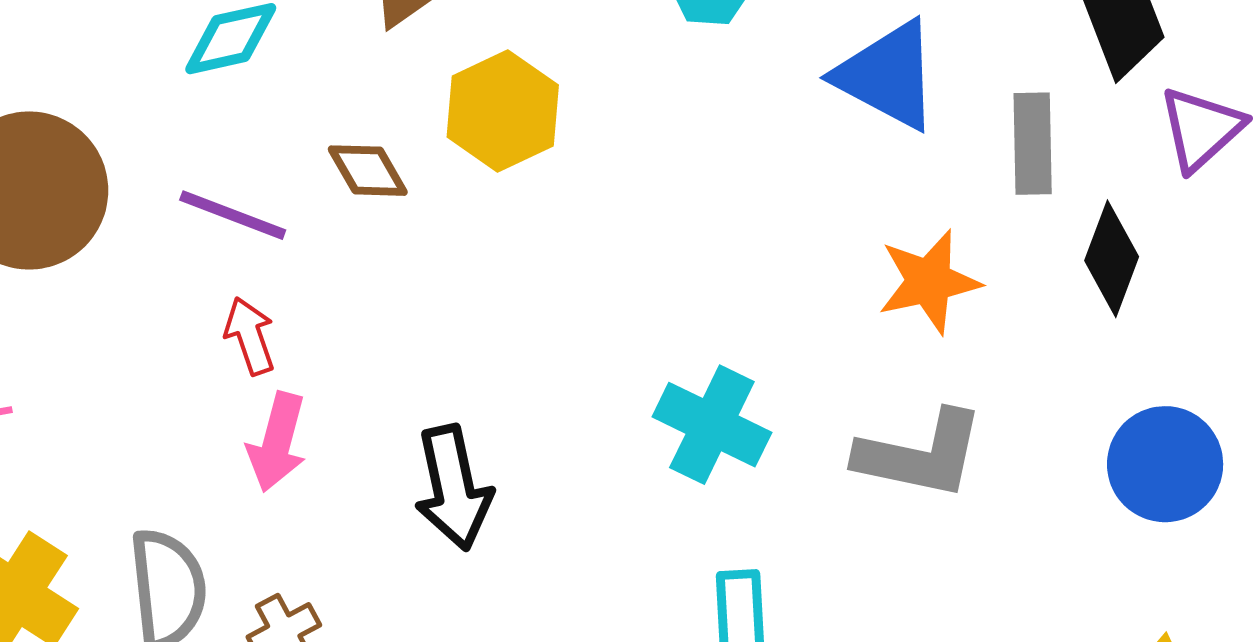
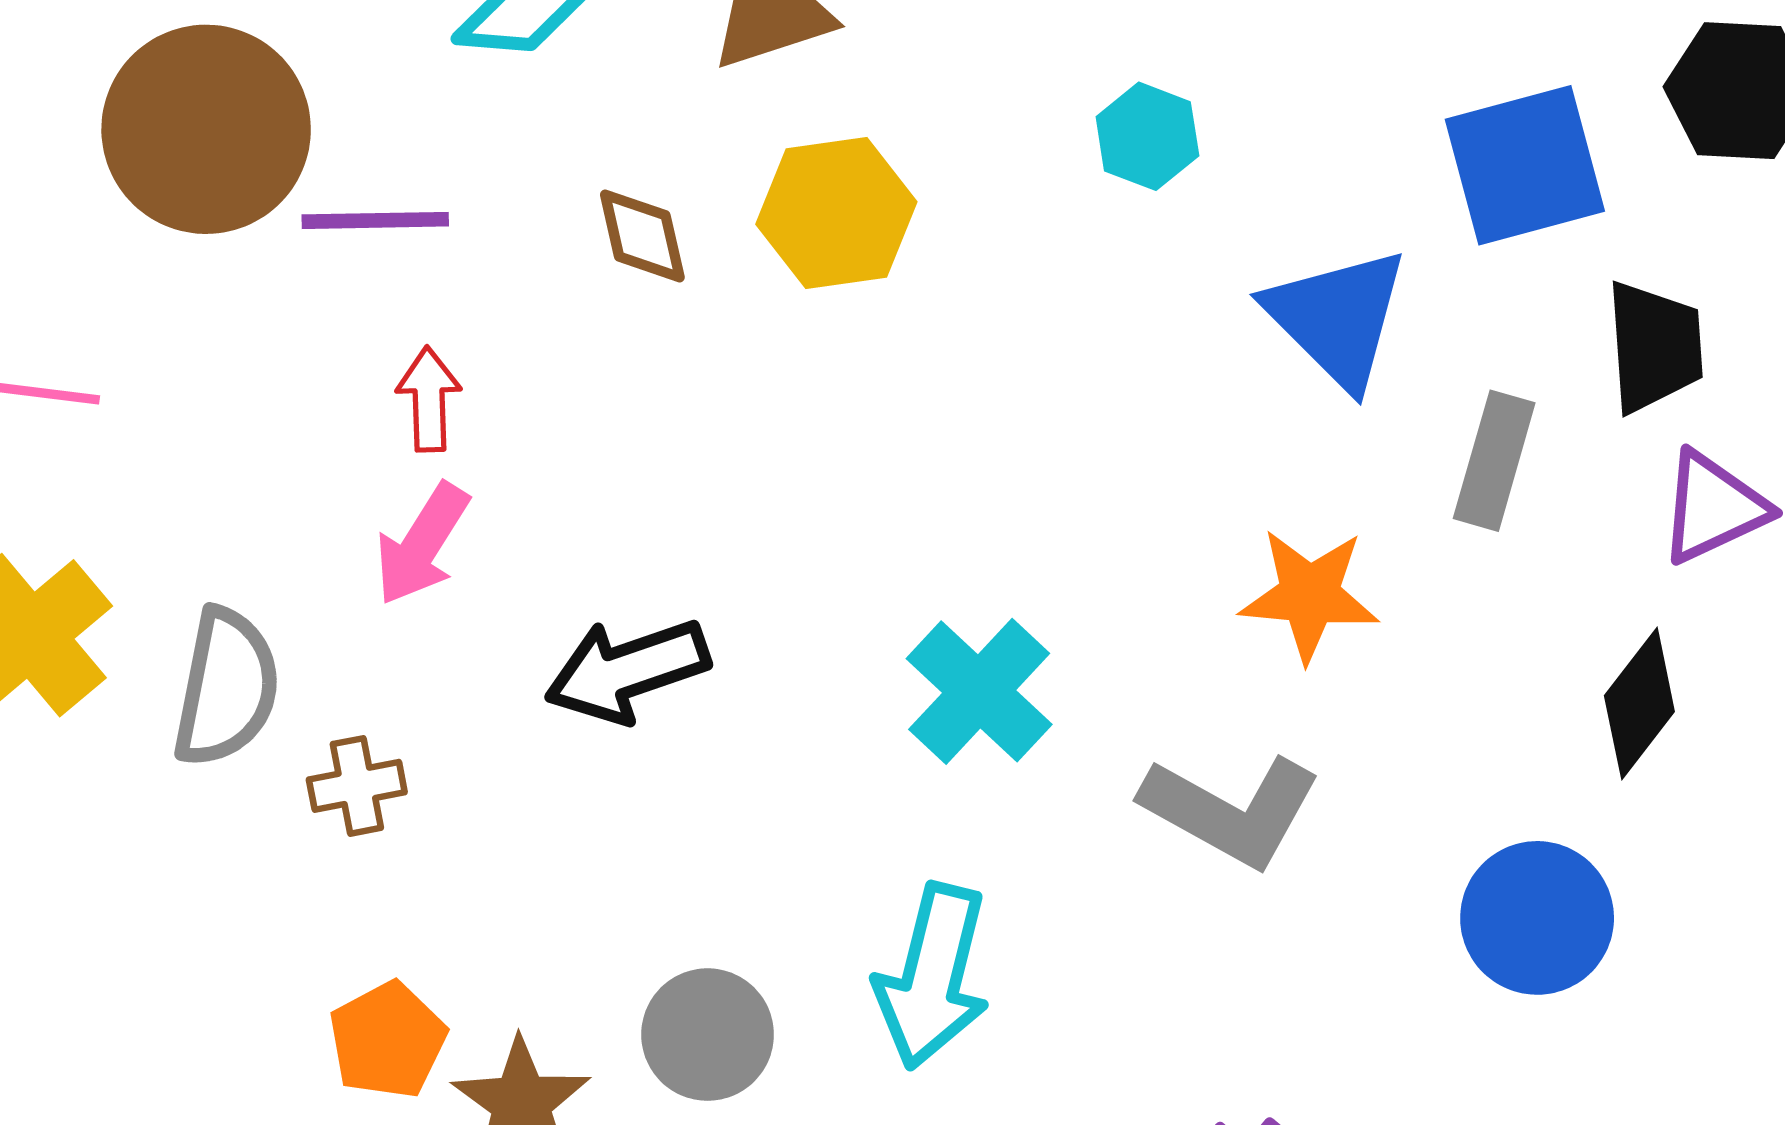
purple line: (233, 215) -> (375, 220), moved, turned -39
black diamond: (1112, 259) -> (1639, 704), moved
black arrow: (453, 488) -> (627, 671), turned 66

